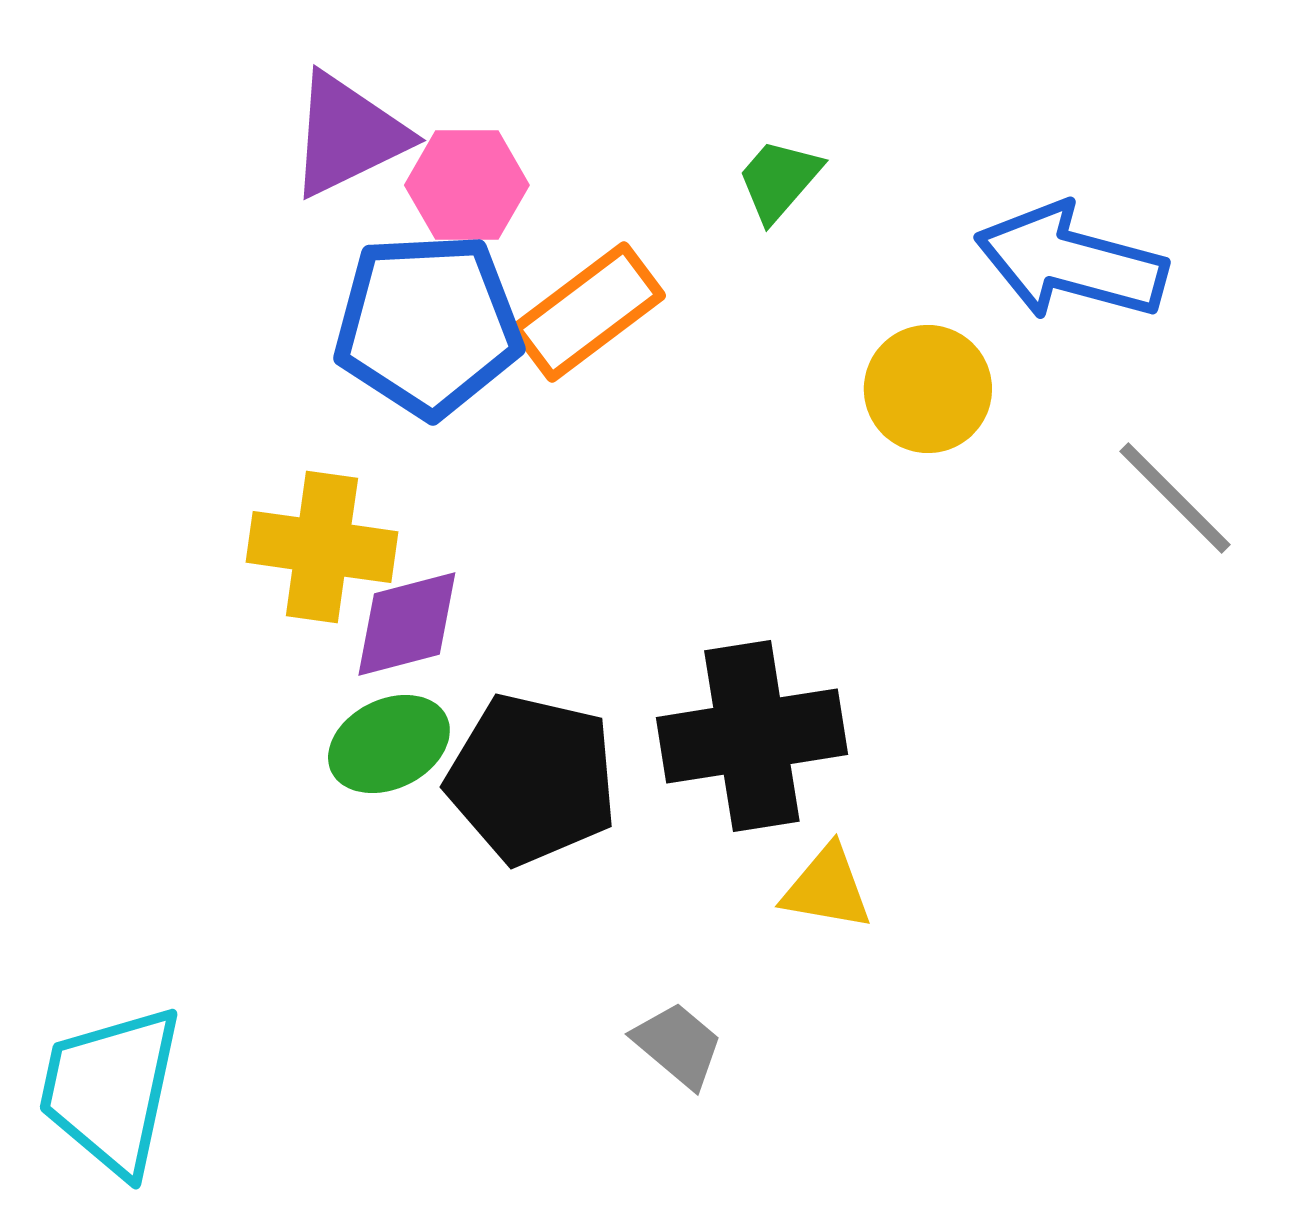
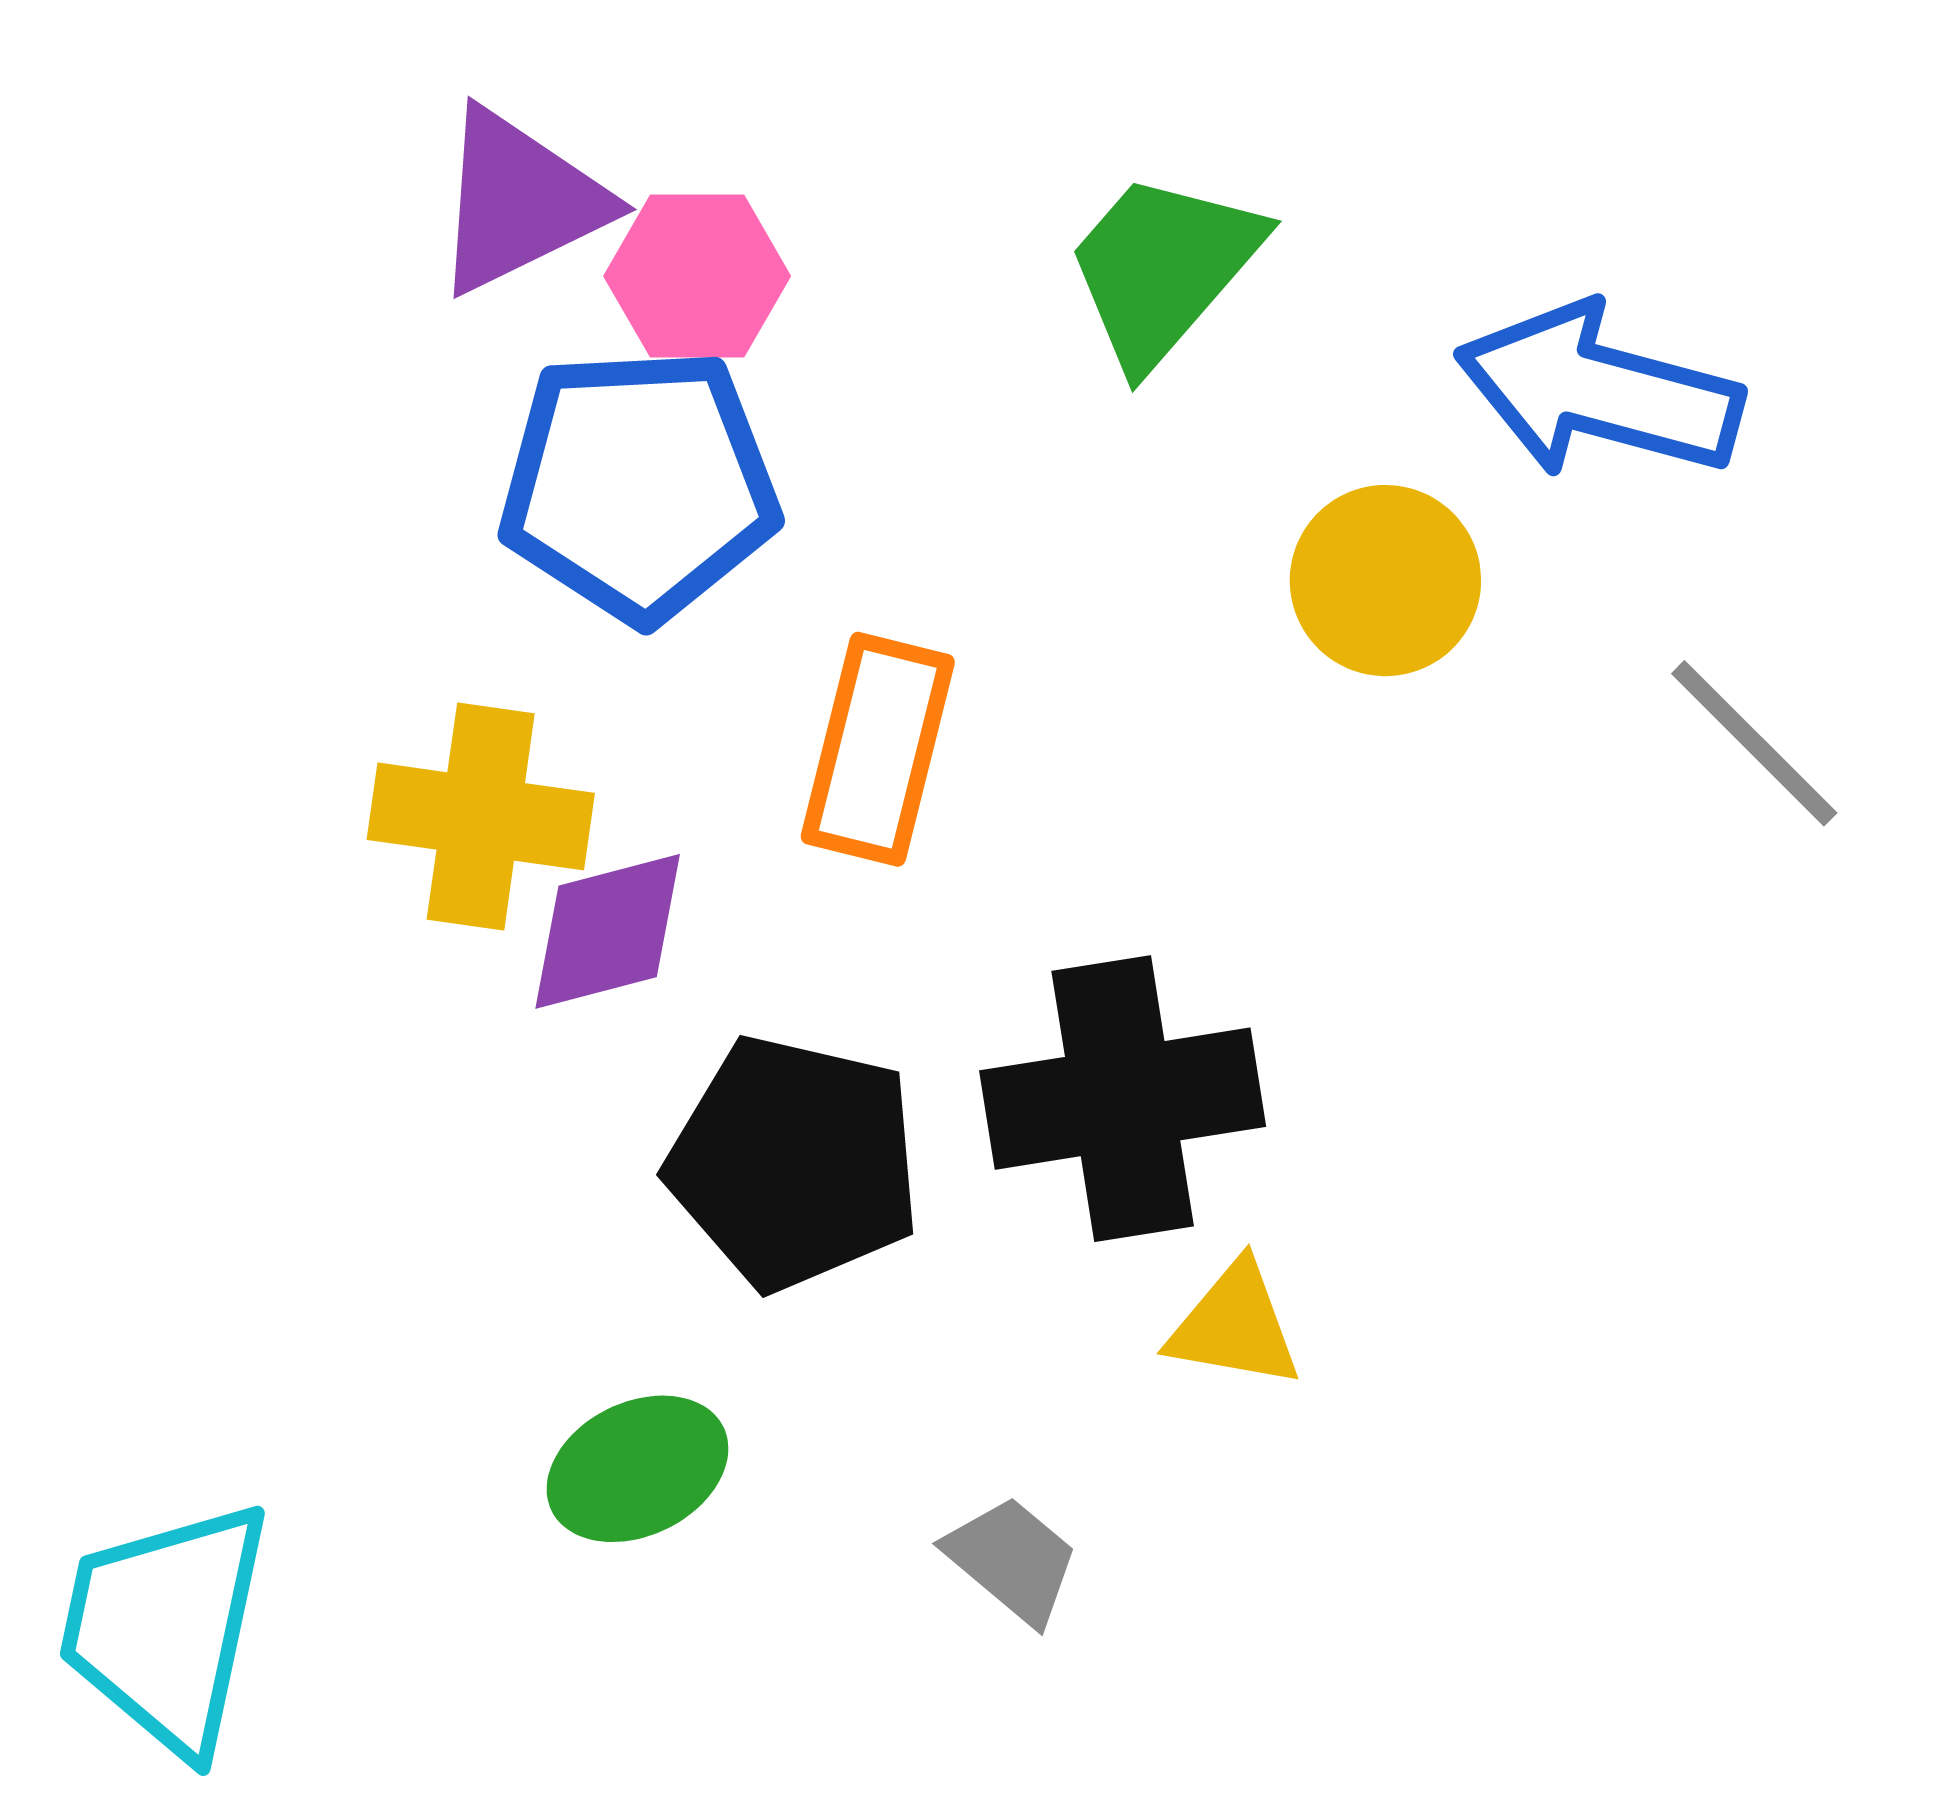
green trapezoid: (779, 180) -> (1163, 269), size x1.6
orange rectangle: (588, 312) -> (878, 749), moved, turned -39
green ellipse: (389, 744) -> (637, 1469), moved

